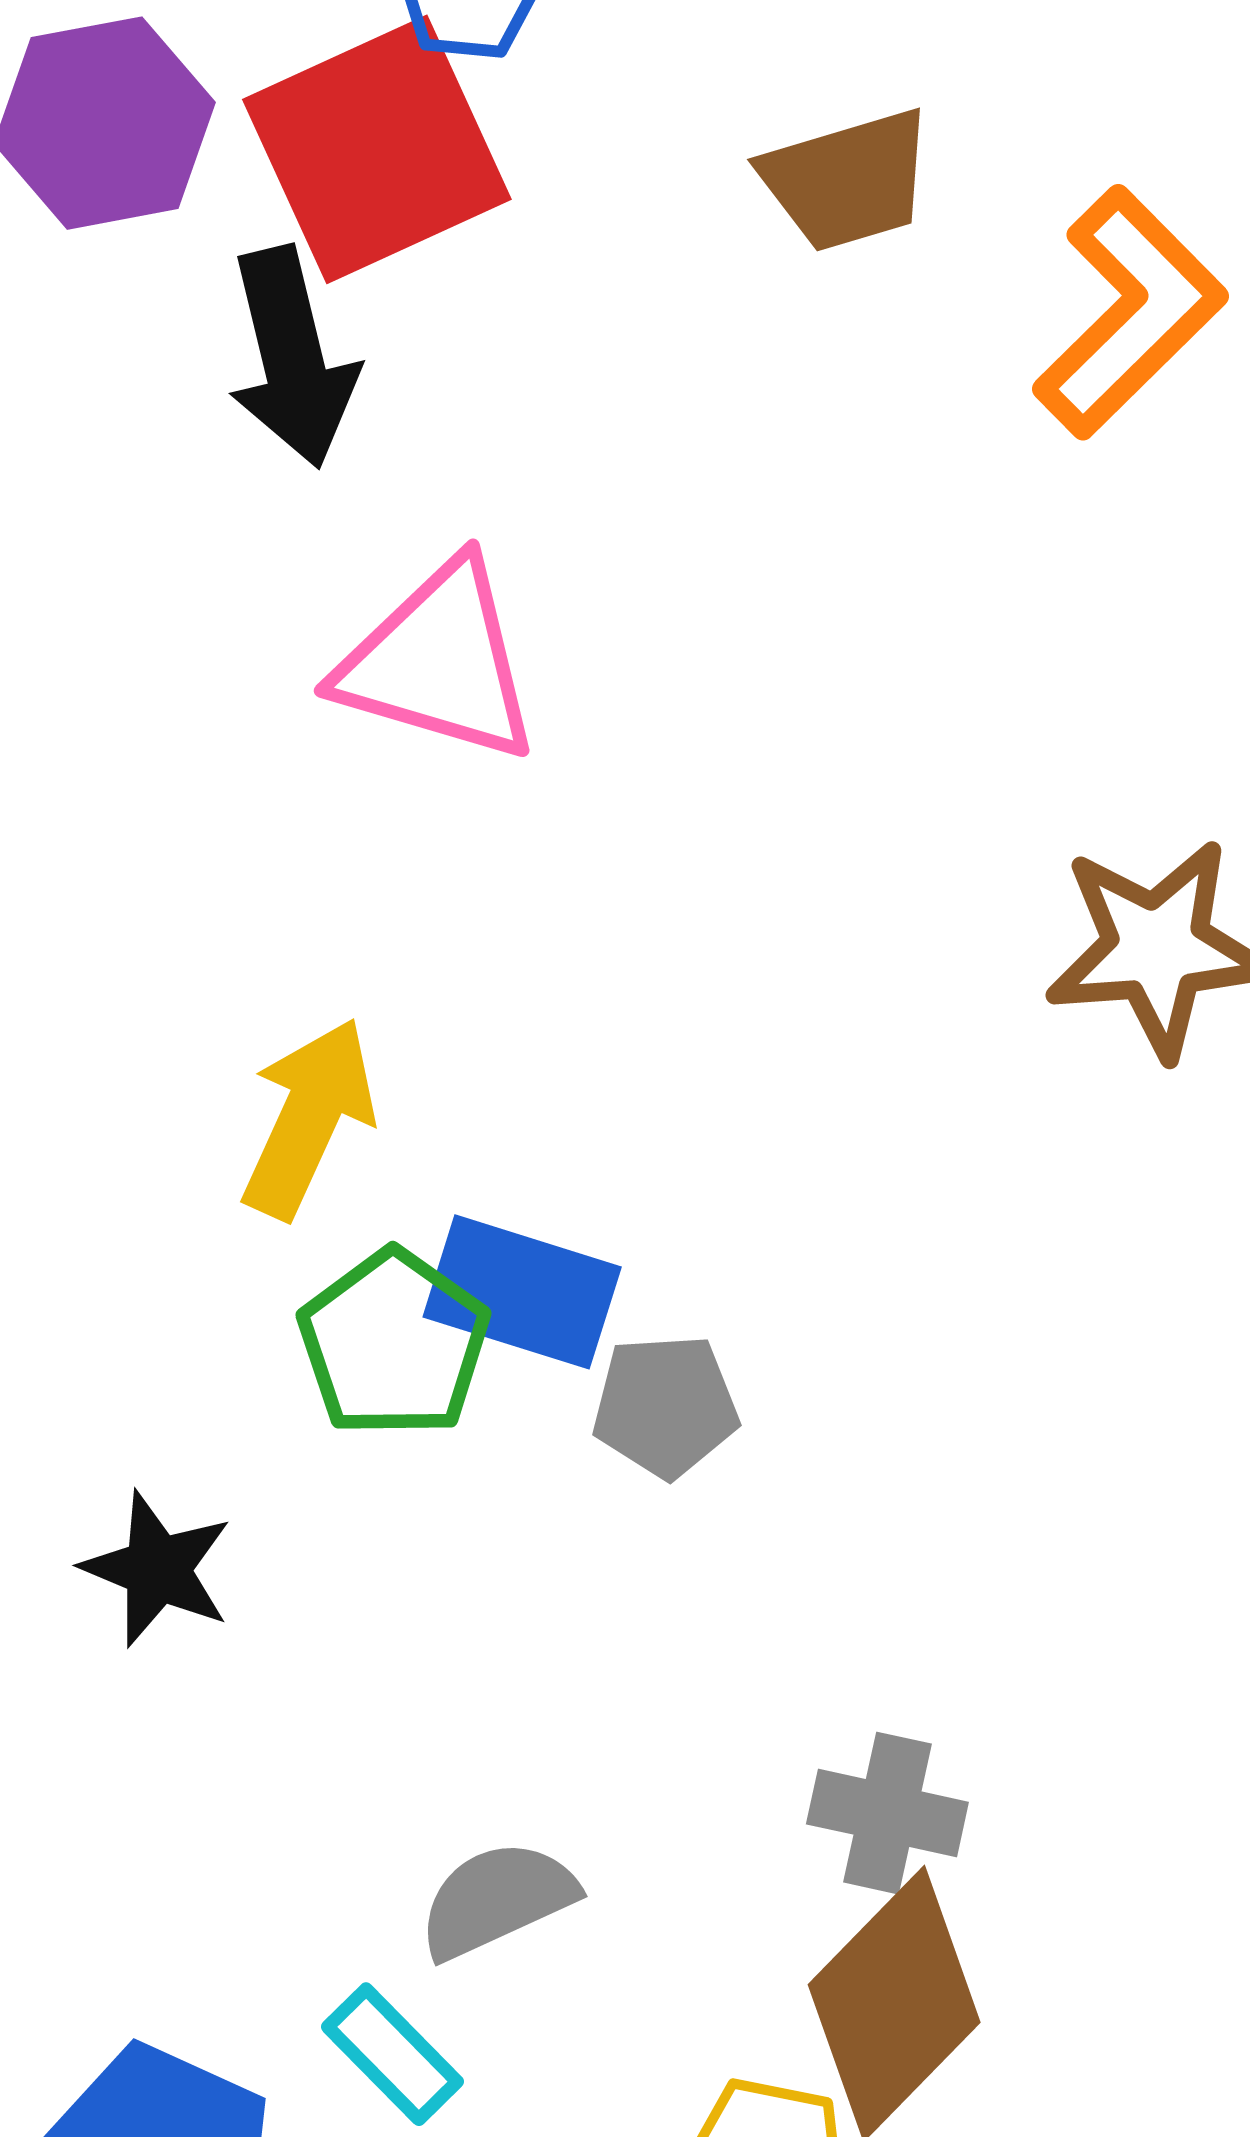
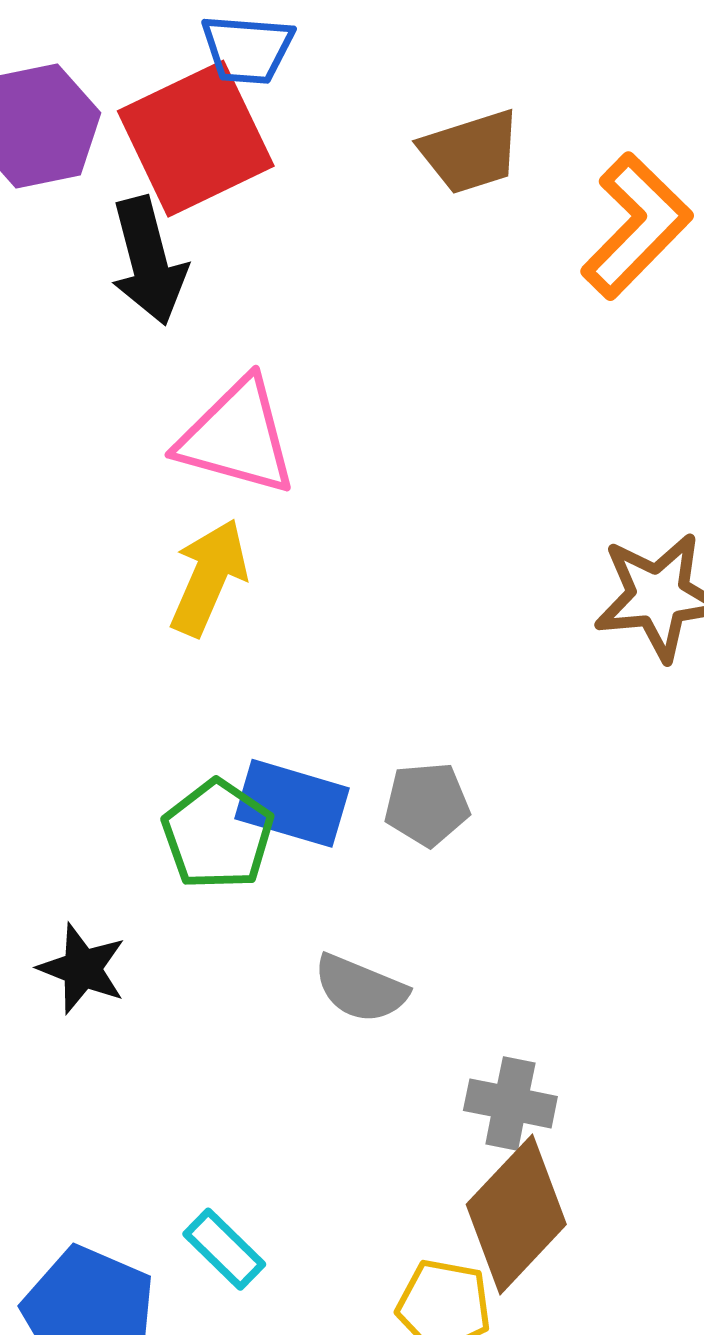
yellow arrow: (309, 1118) -> (209, 577), moved
gray pentagon: (665, 1406) -> (427, 804), moved
gray semicircle: (497, 1900) -> (360, 989), moved, turned -132

